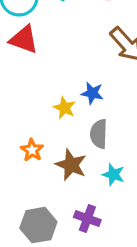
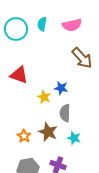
red triangle: (24, 39) -> (19, 75), moved
orange star: (32, 150) -> (24, 136), moved

